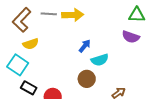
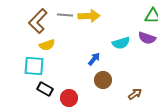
blue arrow: (85, 46) -> (94, 59), moved
cyan semicircle: (100, 60) -> (121, 43), moved
cyan square: (18, 65) -> (34, 66), turned -30

